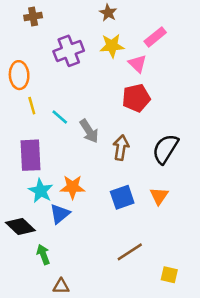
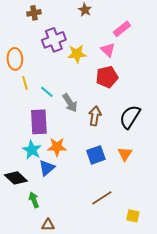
brown cross: (33, 17) -> (34, 13), moved
yellow star: (112, 46) -> (77, 54), moved
purple rectangle: (31, 155) -> (39, 122), moved

